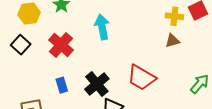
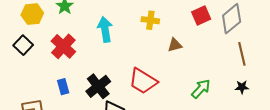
yellow cross: (174, 16) -> (150, 20), moved

